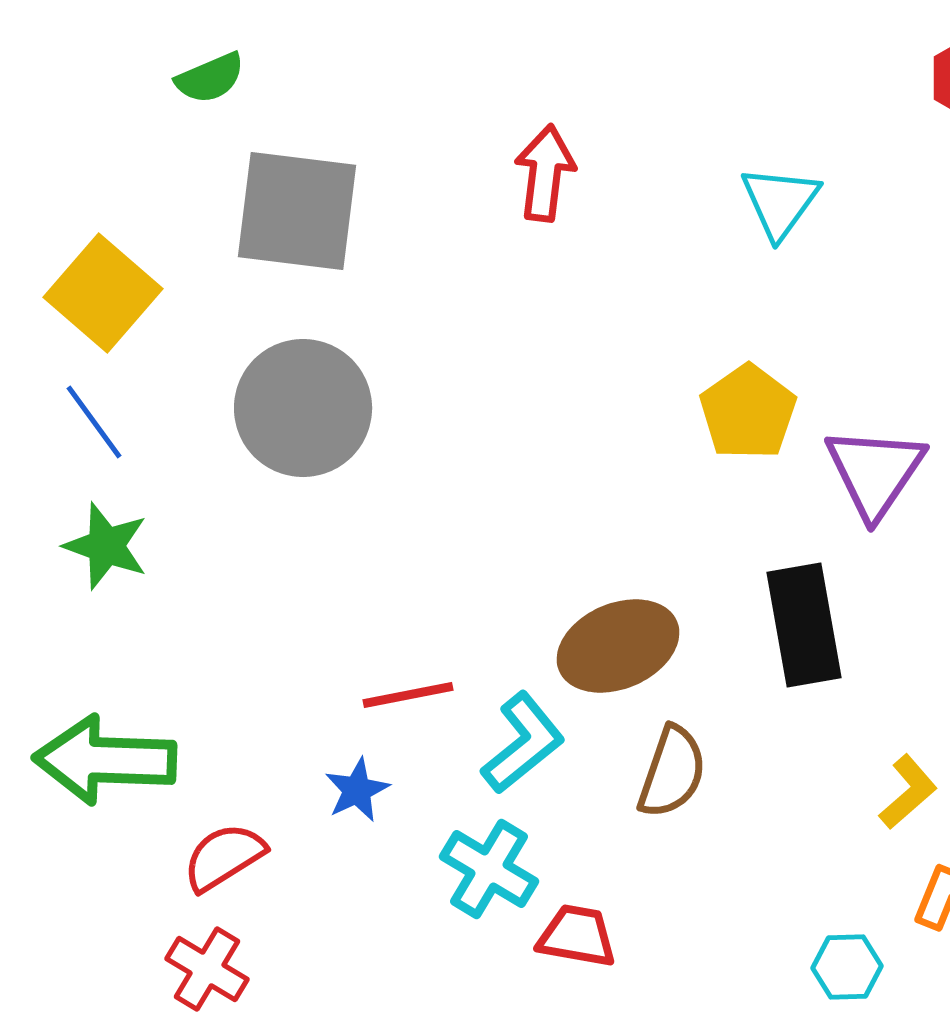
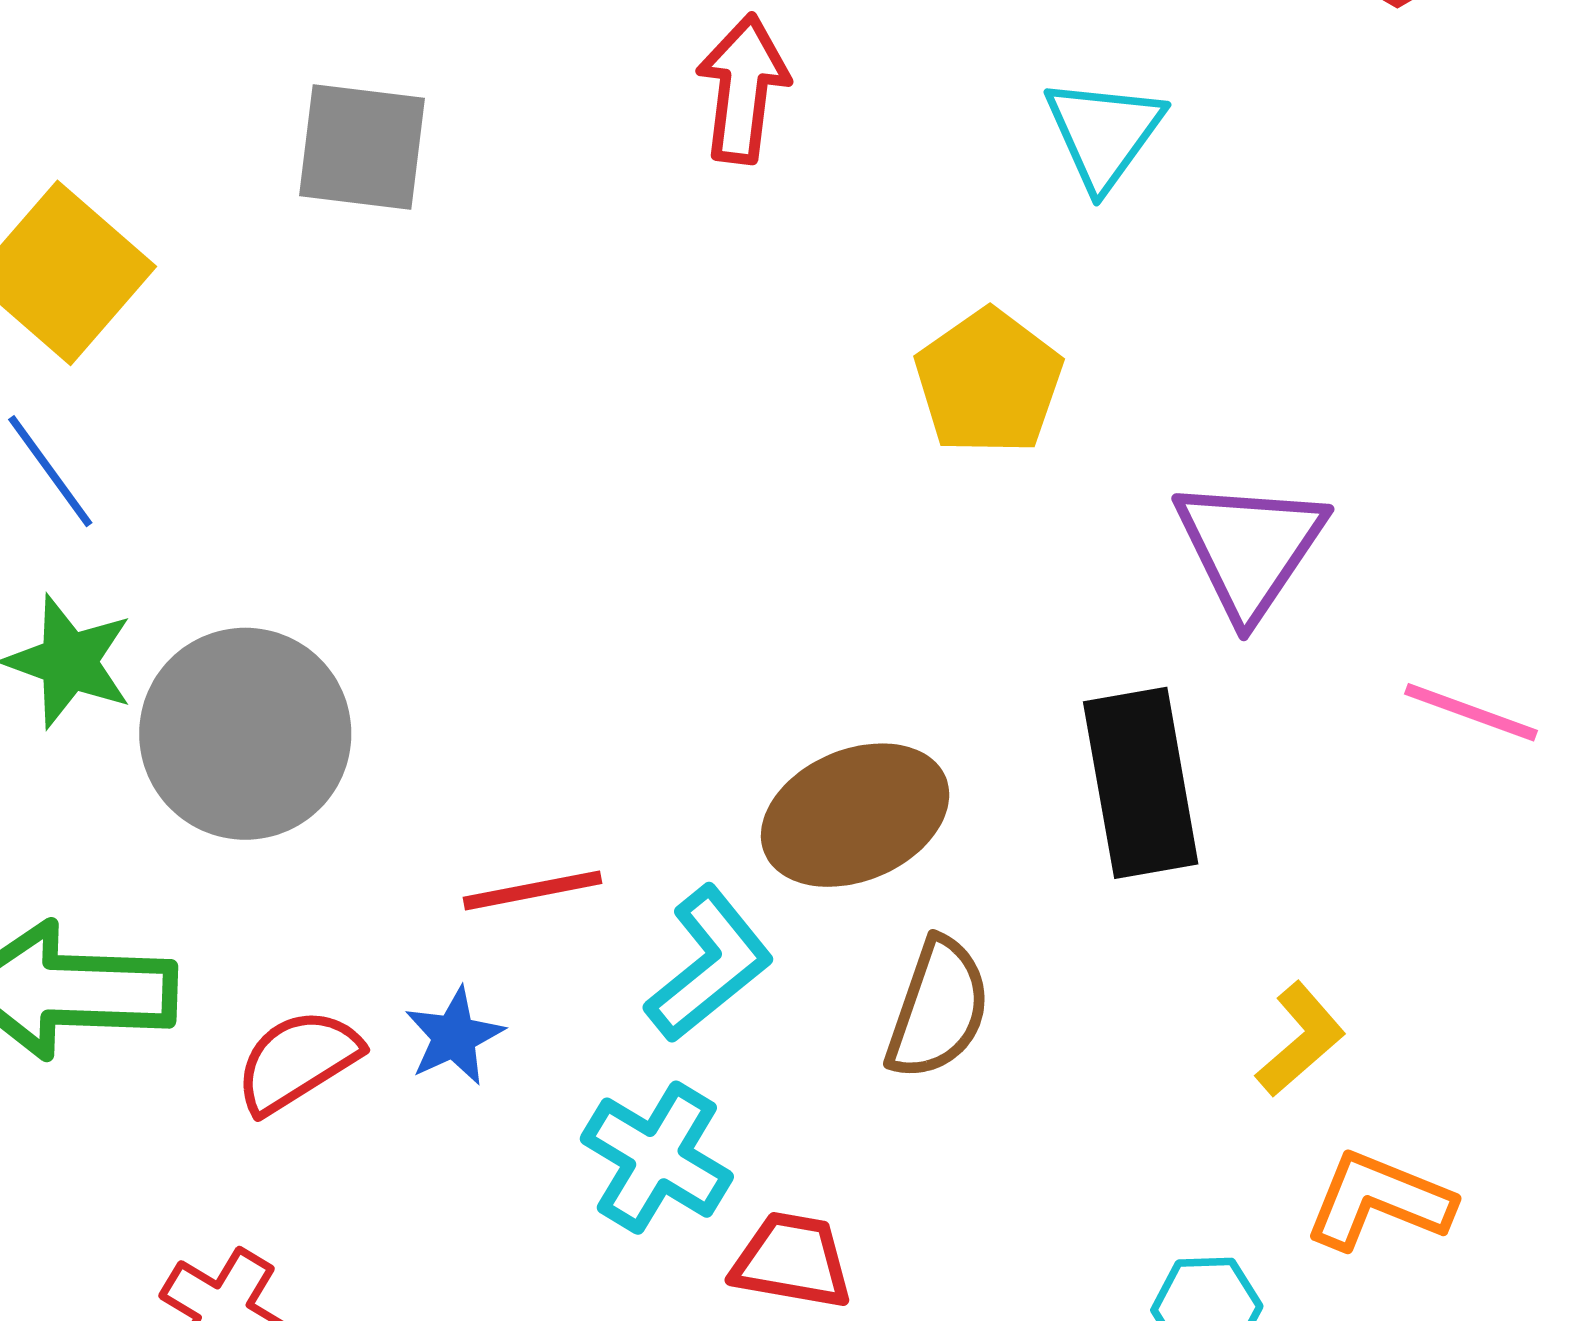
gray square: (297, 211) -> (362, 147), size x0.7
gray circle: (303, 408) -> (245, 734), moved
yellow pentagon: (748, 412) -> (989, 382), moved
red semicircle: (224, 857) -> (297, 1061), moved

